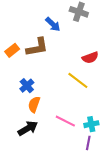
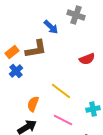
yellow line: (78, 80) -> (61, 91), moved
blue cross: (27, 86) -> (16, 71), moved
cyan cross: (91, 124) -> (93, 109), moved

